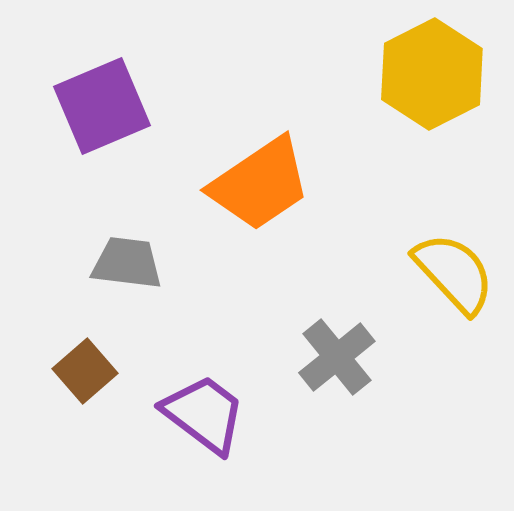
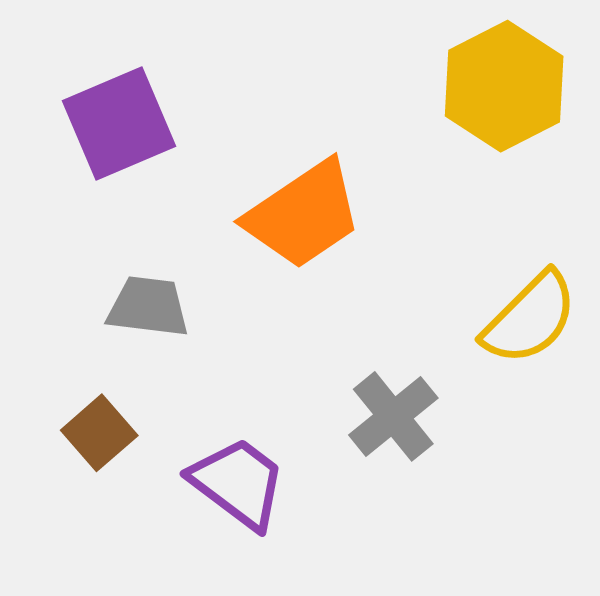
yellow semicircle: (454, 273) -> (530, 318), turned 88

